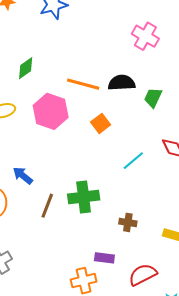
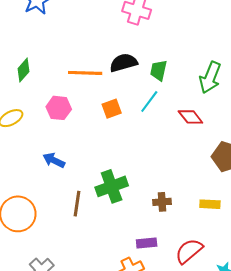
pink hexagon: (51, 111) -> (59, 108), size x0.7
orange square: (101, 123) -> (112, 109), turned 30
cyan line: (133, 161) -> (149, 101), moved
blue arrow: (23, 175) -> (54, 160), moved

